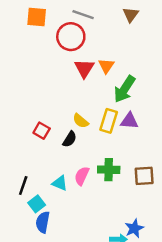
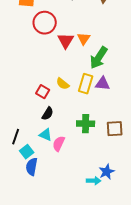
red circle: (71, 37) -> (45, 23), moved
red square: (42, 131) -> (43, 92), moved
black semicircle: (70, 139) -> (48, 114), moved
pink semicircle: (82, 176) -> (59, 144), moved

